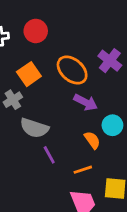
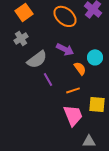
orange square: (29, 74) -> (24, 12), moved
purple arrow: (86, 102) -> (65, 49), moved
gray semicircle: (34, 128) -> (37, 59), turned -55

